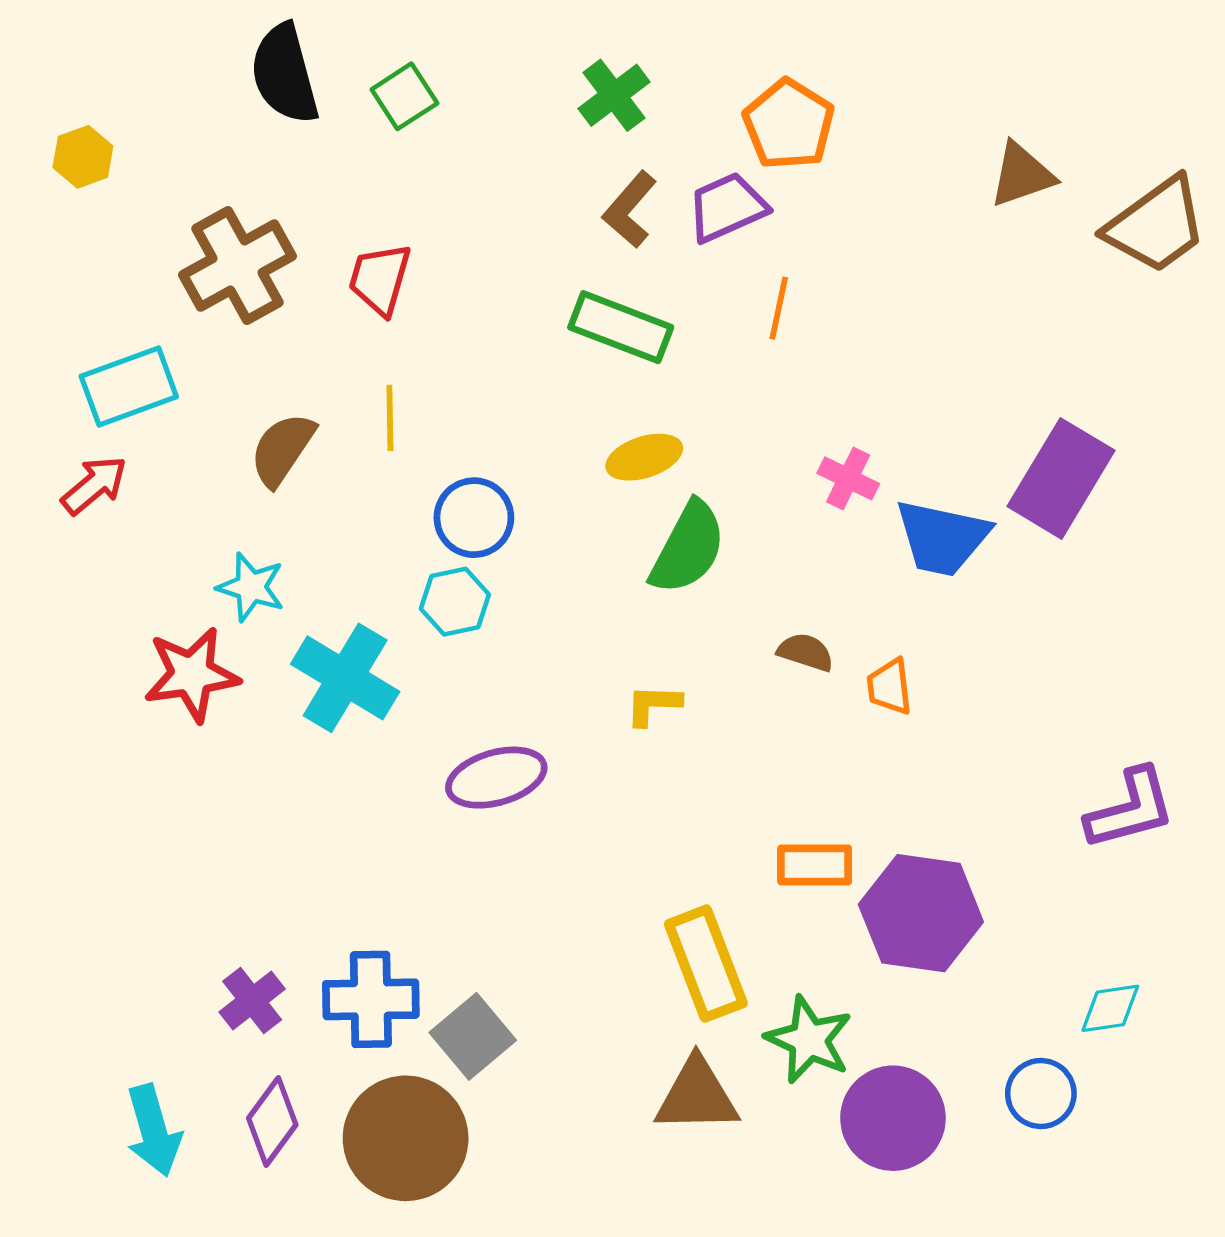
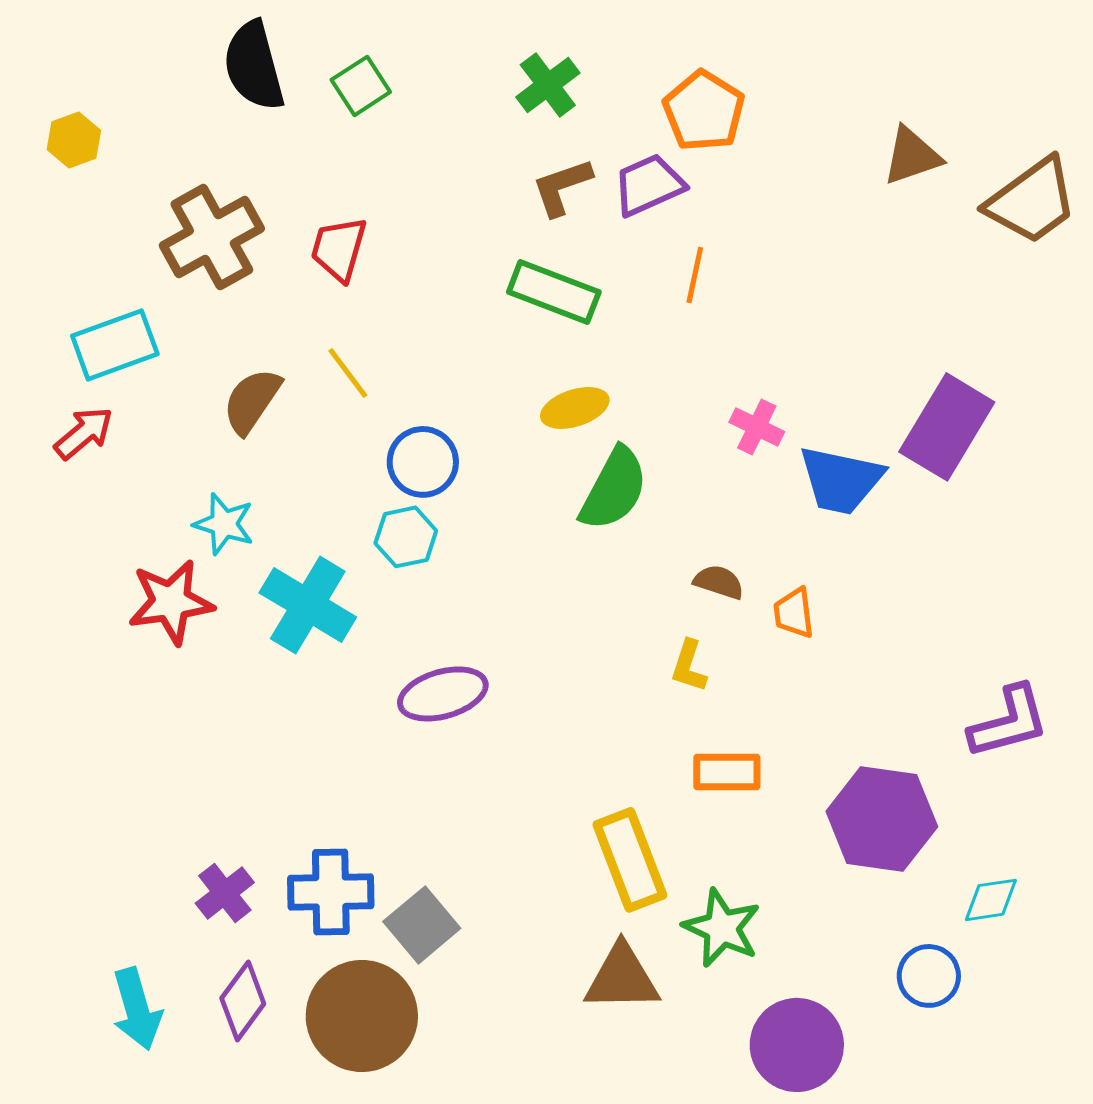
brown L-shape: (630, 210) -> (562, 187), turned 30
yellow line: (390, 418) -> (348, 373), turned -36
yellow L-shape: (653, 705) -> (689, 666), moved, turned -74
purple hexagon: (921, 913) -> (882, 819), moved
purple circle: (893, 1118) -> (797, 1045), moved

